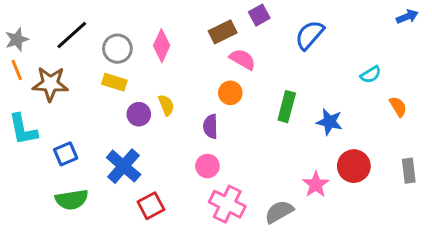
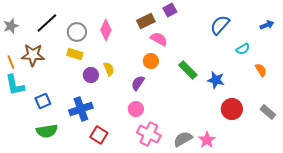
blue arrow: (407, 17) -> (267, 25), moved
blue semicircle: (310, 35) -> (220, 25), moved
orange line: (17, 70) -> (11, 62), moved
green rectangle: (287, 107) -> (188, 70), turned -60
purple semicircle: (210, 126) -> (138, 83), turned 35
blue cross: (124, 166) -> (81, 109), turned 30
gray rectangle: (409, 171) -> (268, 112), turned -42
pink star: (316, 184) -> (207, 140), moved
red square: (151, 206) -> (99, 135), turned -30

